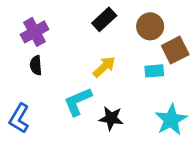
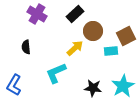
brown circle: (150, 26) -> (93, 31), moved
purple cross: (34, 32) -> (37, 14), moved, turned -30
black star: (111, 118) -> (93, 88), moved

